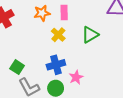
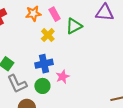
pink rectangle: (64, 13) -> (55, 14), turned -32
green triangle: (90, 35) -> (74, 26), moved

